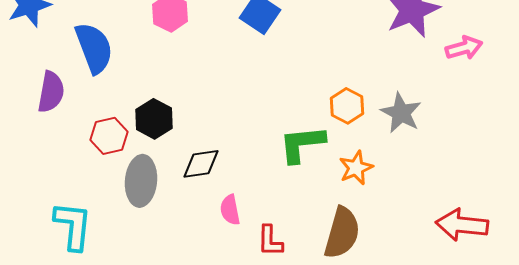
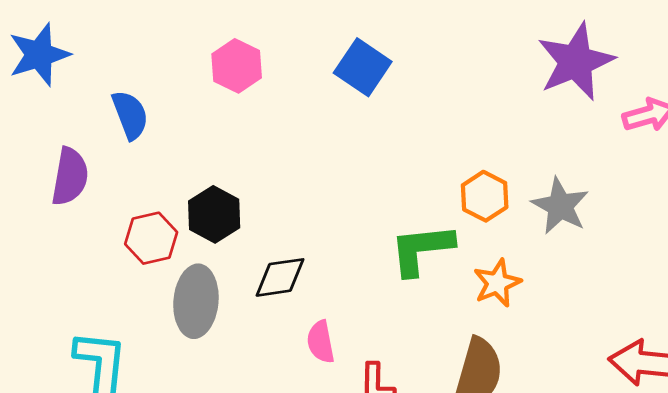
blue semicircle: (94, 48) -> (130, 115), size x0.7

